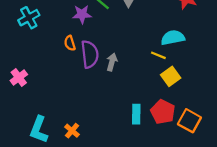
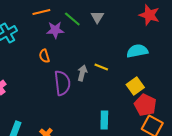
purple semicircle: (90, 54) -> (62, 83), moved
yellow line: (158, 55) -> (101, 67), moved
red pentagon: (163, 112) -> (145, 105), moved

